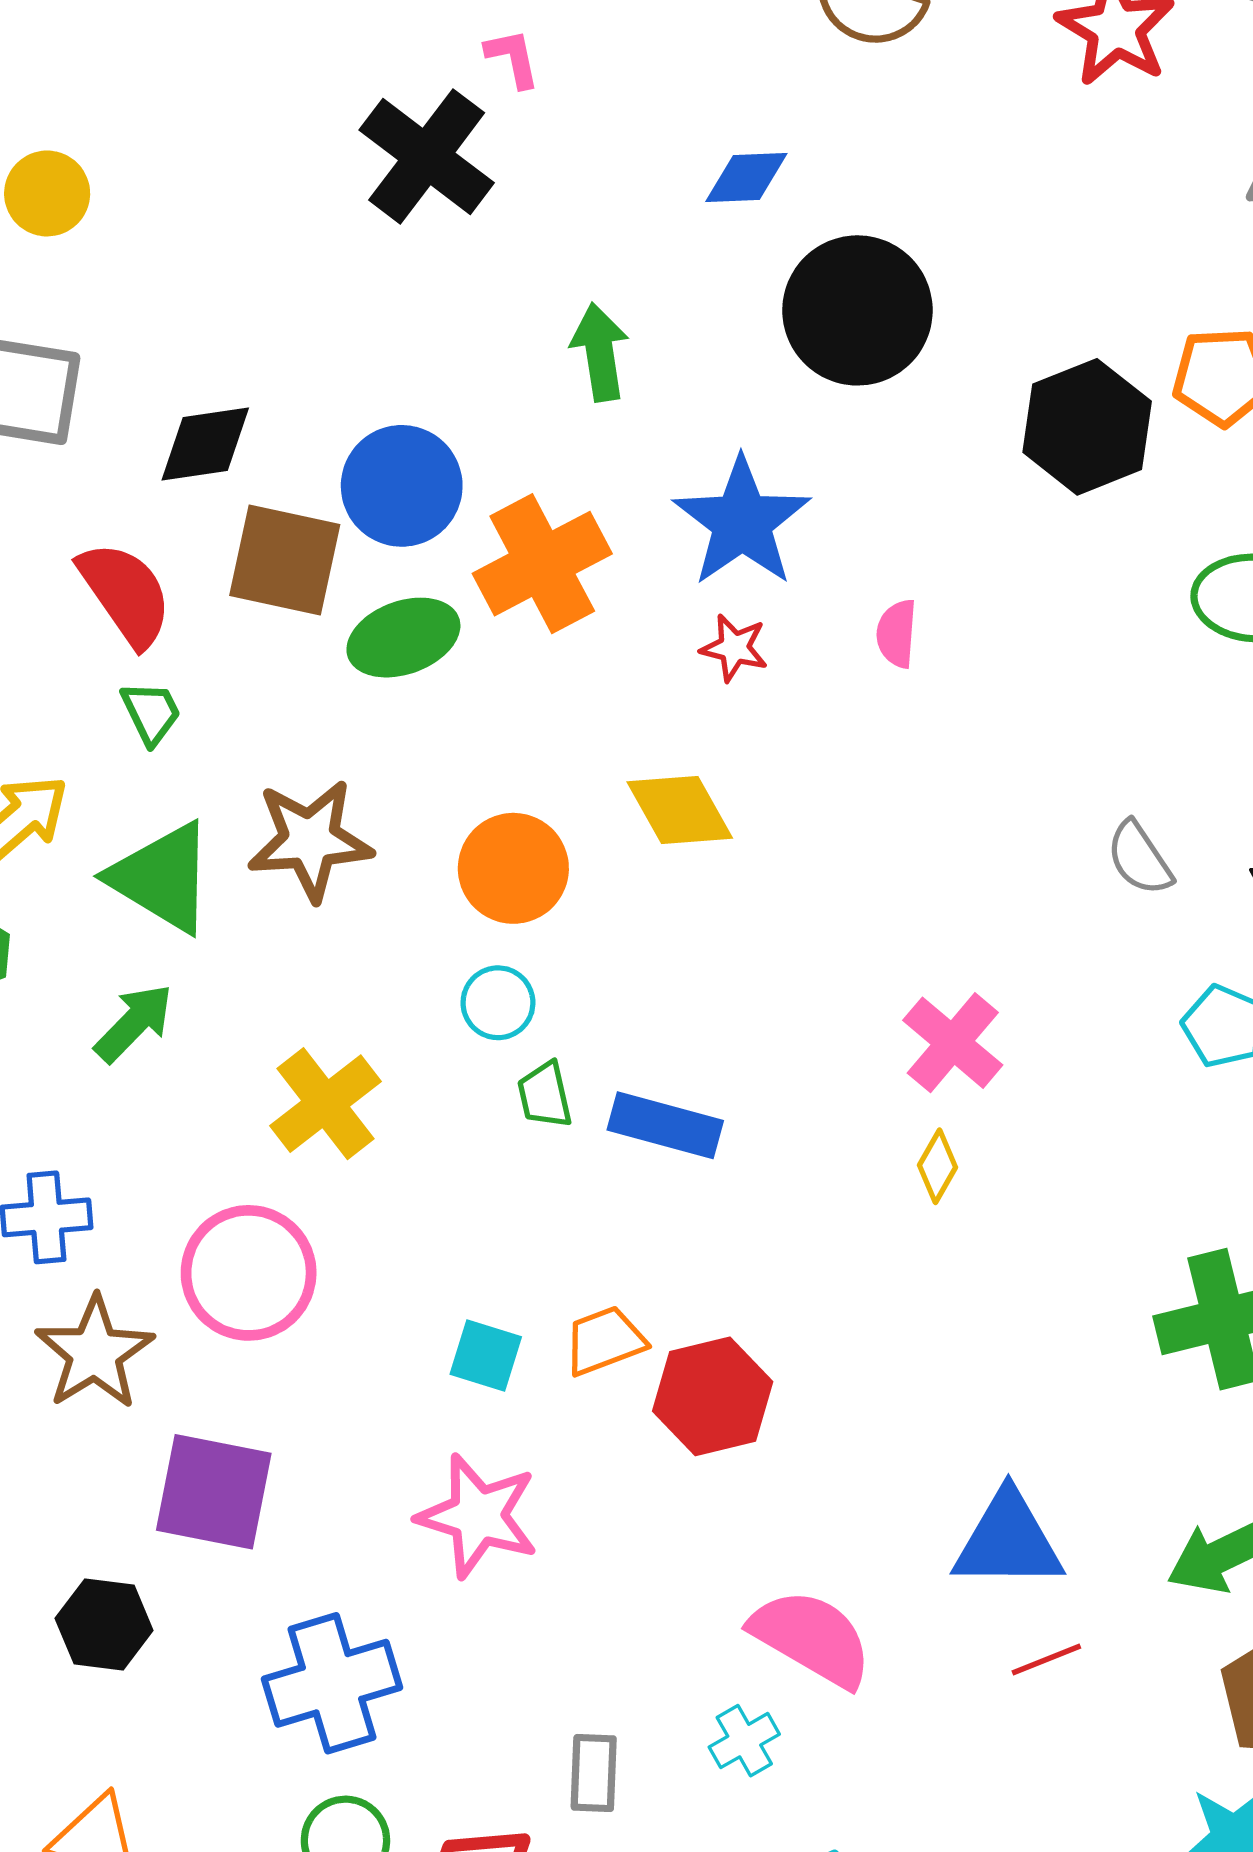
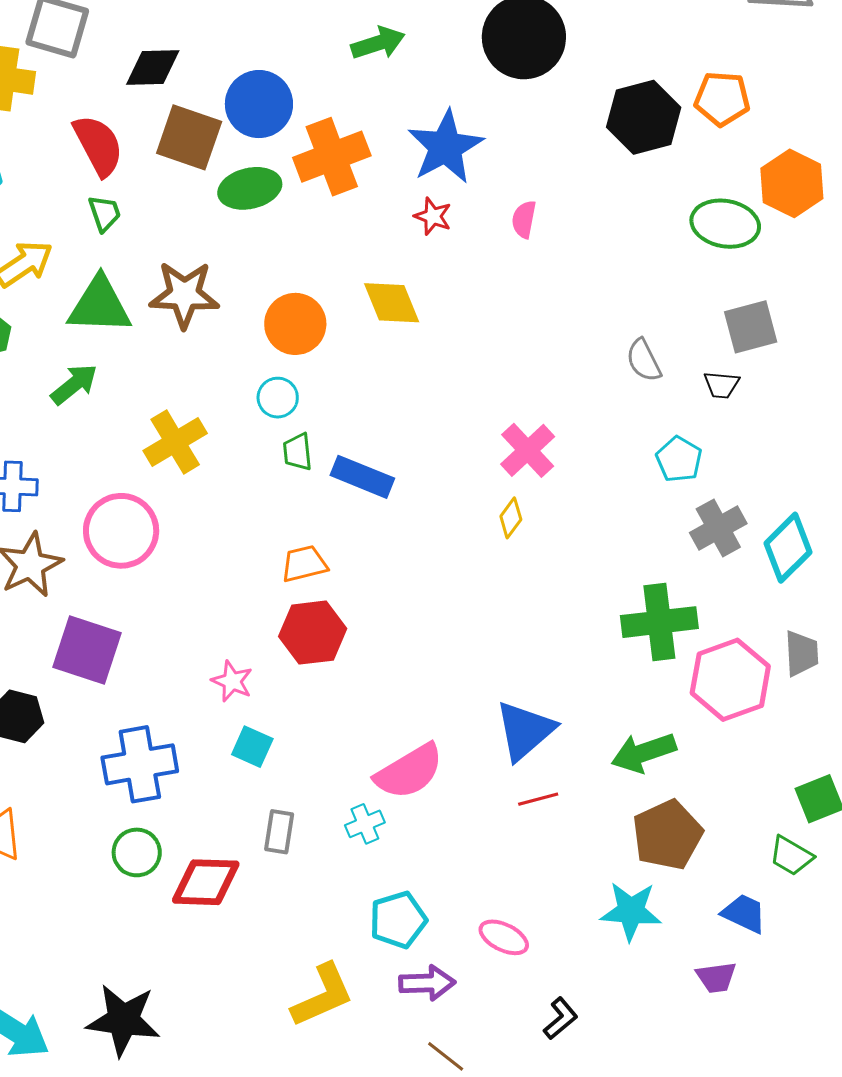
green arrow: (600, 352) -> (378, 43), turned 74
green triangle: (162, 878) -> (100, 305), turned -36
orange trapezoid: (605, 1341) -> (304, 564), moved
cyan square: (486, 1356) -> (252, 747), moved
red hexagon: (713, 1396) -> (313, 633), moved
pink star: (478, 1516) -> (232, 681), size x0.6
blue triangle: (1008, 1541) -> (525, 731), turned -48
pink semicircle: (812, 1638) -> (409, 771), turned 112

